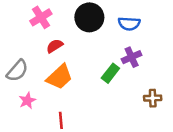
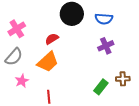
pink cross: (41, 17) -> (17, 29), moved
red semicircle: (55, 46) -> (52, 39), moved
green rectangle: (110, 73) -> (101, 87), moved

